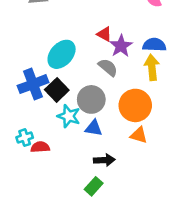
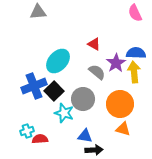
purple star: (121, 46) -> (116, 63), moved
blue triangle: (94, 128) -> (85, 136), moved

